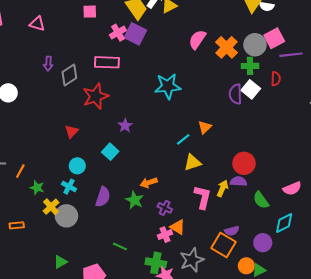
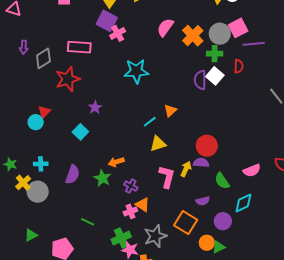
pink cross: (118, 33) -> (118, 33), moved
cyan circle: (77, 166) -> (36, 122), moved
cyan cross: (69, 187) -> (41, 164), turned -32
purple semicircle: (232, 231) -> (203, 201), moved
green cross: (156, 263) -> (121, 238), turned -36

